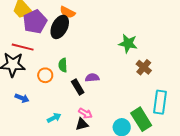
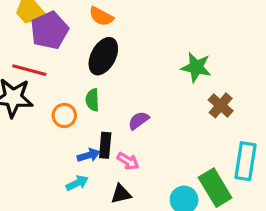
black ellipse: (60, 27) -> (103, 56), moved
purple semicircle: (92, 78) -> (139, 121), turned -32
black rectangle: (78, 87) -> (105, 145), moved, turned 35
blue arrow: (22, 98) -> (89, 155), moved, turned -40
pink arrow: (85, 113) -> (128, 161), moved

